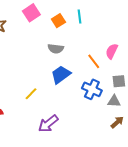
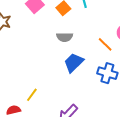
yellow line: (31, 94) -> (32, 95), moved

